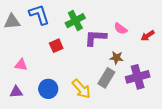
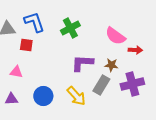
pink semicircle: (121, 29) -> (115, 36), size x1.5
red arrow: (148, 36) -> (135, 50), moved, turned -144
purple L-shape: (95, 38) -> (82, 63), moved
red square: (56, 46) -> (26, 45), moved, turned 32

